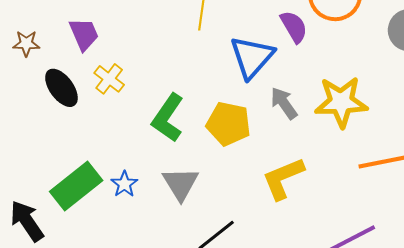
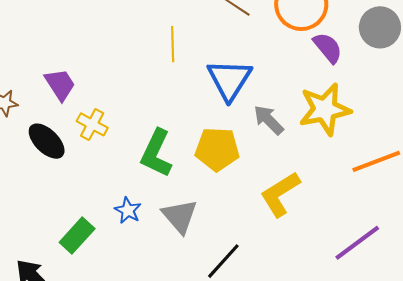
purple semicircle: (294, 27) -> (328, 48), moved
blue star: (124, 184) -> (128, 210), moved
green rectangle: (76, 186) -> (77, 236), size x0.7

